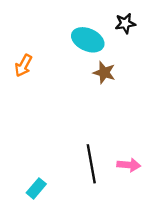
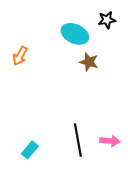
cyan rectangle: (36, 188) -> (30, 150), moved

